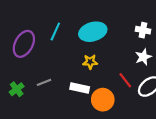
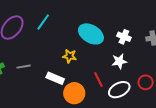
cyan ellipse: (93, 32) -> (91, 34), moved, turned 35

